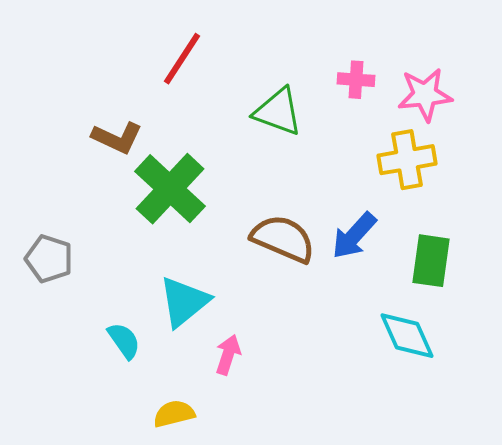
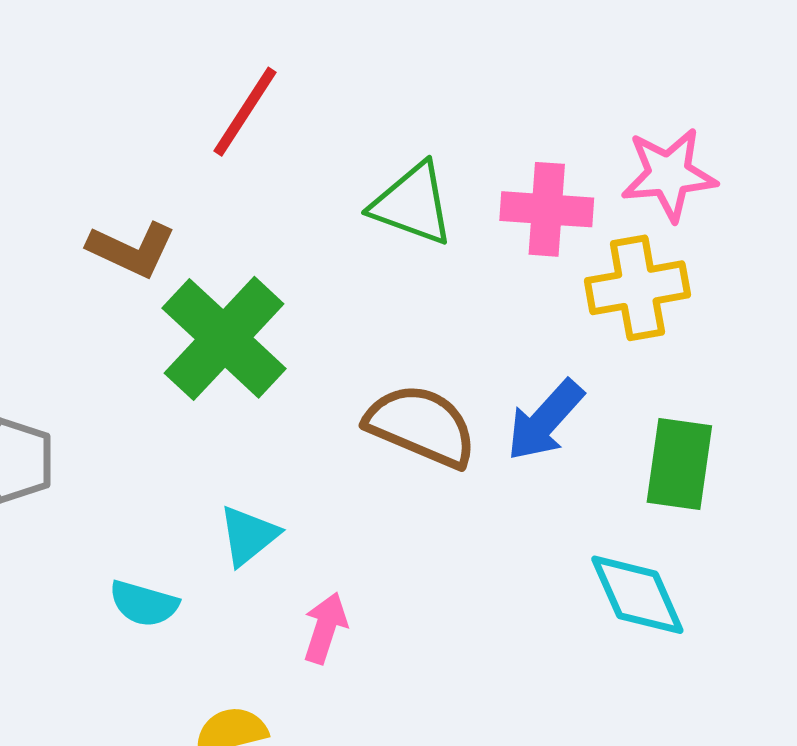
pink cross: (356, 80) -> (547, 209), moved, size x1.4
cyan triangle: (184, 302) -> (248, 536), size x0.7
cyan semicircle: (124, 341) -> (144, 604), turned 141

